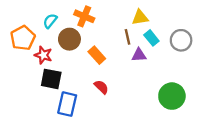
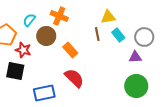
purple triangle: (139, 55) -> (135, 57), moved
black square: (51, 79) -> (15, 71), moved
red semicircle: (101, 87) -> (74, 78), size x1.5
blue rectangle: (67, 104) -> (44, 93), turned 65

